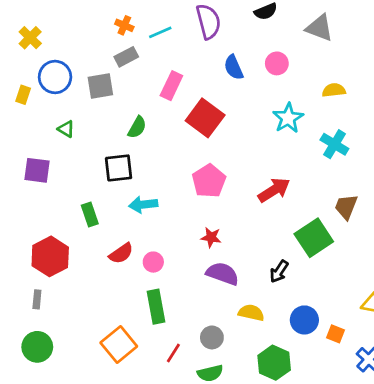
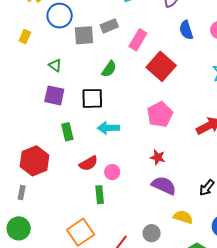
gray rectangle: (126, 57) -> (109, 26), moved
blue circle: (55, 77) -> (60, 16), moved
purple square: (37, 170) -> (54, 95), moved
green rectangle: (156, 307) -> (100, 195), moved, size x0.7

